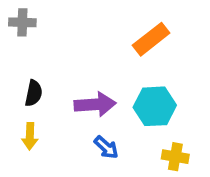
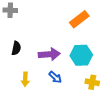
yellow arrow: (30, 136) -> (25, 79), moved

